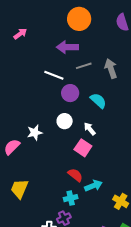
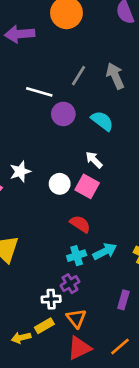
purple arrow: (67, 47) -> (20, 34), moved
gray line: (84, 66) -> (78, 76), turned -35
white circle: (65, 121) -> (60, 184), moved
cyan arrow: (93, 186) -> (105, 251), moved

